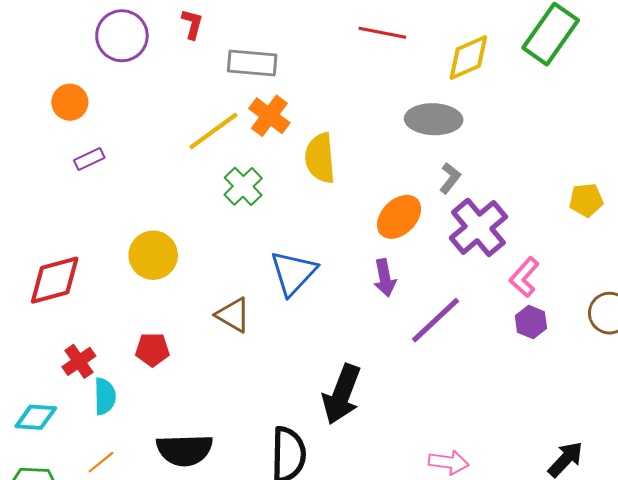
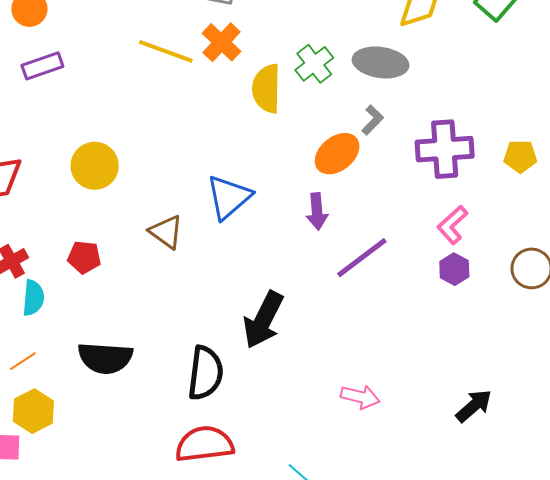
yellow line: (213, 131) -> (166, 51), turned 50
purple rectangle: (89, 159) -> (42, 66), size x1.4
gray L-shape: (450, 178) -> (372, 120), moved
green cross: (243, 186) -> (314, 64), moved
purple cross: (478, 227) -> (445, 149), moved, turned 30

